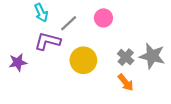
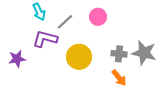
gray cross: (126, 57) -> (119, 54), turned -35

